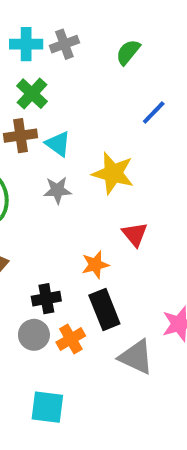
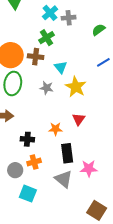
cyan cross: (26, 44) -> (50, 13), turned 35
cyan triangle: (58, 144) -> (61, 67), moved
black rectangle: (104, 310) -> (67, 153), moved
gray circle: (34, 335) -> (15, 170), moved
cyan square: (47, 407) -> (28, 194), moved

